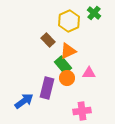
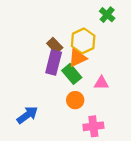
yellow hexagon: (69, 21) -> (83, 41), moved
orange circle: (67, 78) -> (75, 100), moved
purple rectangle: (47, 88) -> (54, 63), moved

